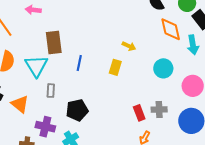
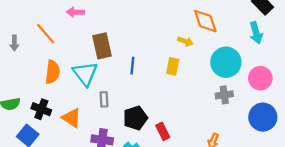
orange diamond: (171, 29) -> (205, 21), moved
cyan circle: (163, 68) -> (226, 62), size x1.4
gray cross: (159, 109) -> (224, 95), moved
red rectangle: (139, 113) -> (163, 131), moved

